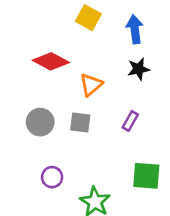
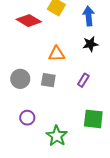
red diamond: (51, 61) -> (29, 21), moved
orange triangle: (91, 85) -> (57, 54), turned 36

